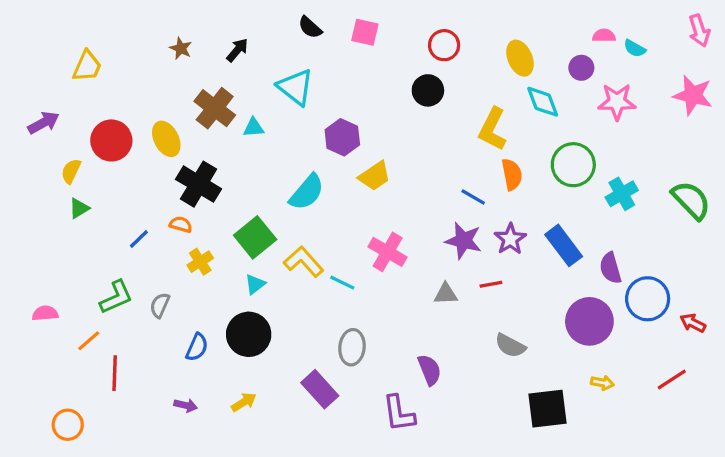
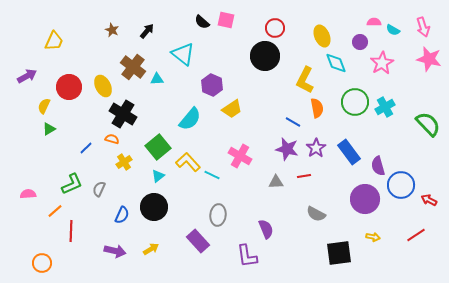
black semicircle: (310, 27) -> (202, 22), moved
pink arrow: (699, 31) -> (423, 27), moved
black circle: (428, 90) -> (265, 56), size x1.5
pink star: (617, 102) -> (382, 63), turned -30
cyan cross: (622, 194) -> (385, 107), moved
purple arrow: (186, 405) -> (115, 251), size x1.5

